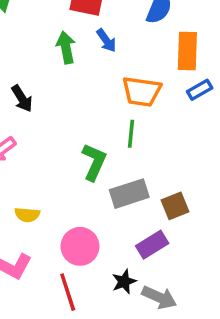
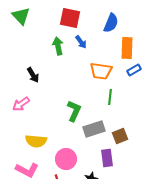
green line: (131, 134) -> (110, 97), moved
yellow semicircle: (27, 215) -> (36, 141), size x1.5
purple rectangle: (152, 245) -> (107, 158), turned -66

